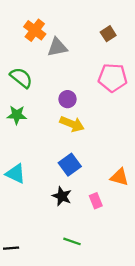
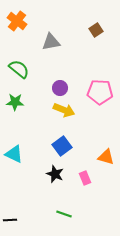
orange cross: (35, 30) -> (17, 21), moved
pink pentagon: (113, 78) -> (100, 92), moved

